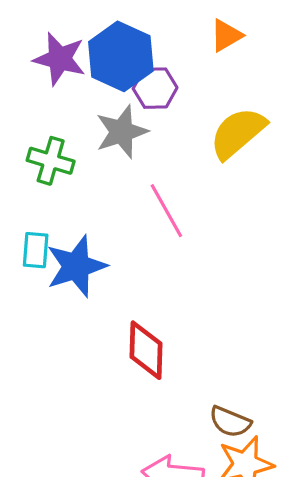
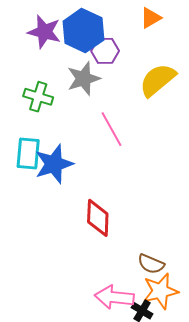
cyan rectangle: (36, 250) -> (28, 154), size x1.4

